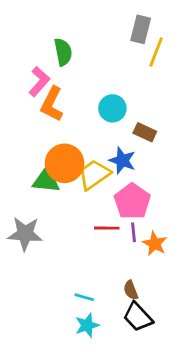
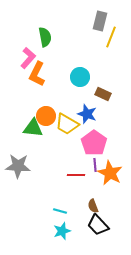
orange circle: (65, 163) -> (46, 116), size x0.7
yellow trapezoid: (94, 175) -> (67, 124), turned -115
red line: (107, 228) -> (76, 175), moved
orange star: (155, 244) -> (110, 173), size x1.4

